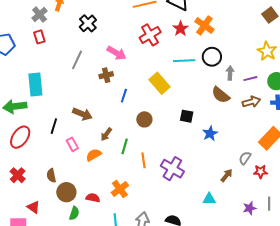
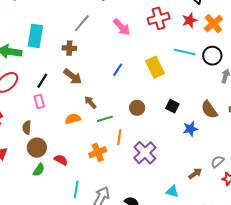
brown cross: (106, 75) -> (69, 48), moved
brown semicircle: (221, 95) -> (209, 110), moved
brown circle: (144, 119) -> (137, 108), moved
brown arrow: (106, 134) -> (90, 102), turned 88
pink rectangle: (72, 144) -> (39, 102), moved
green line: (125, 146) -> (105, 119), turned 42
orange cross: (120, 189) -> (98, 152), moved

